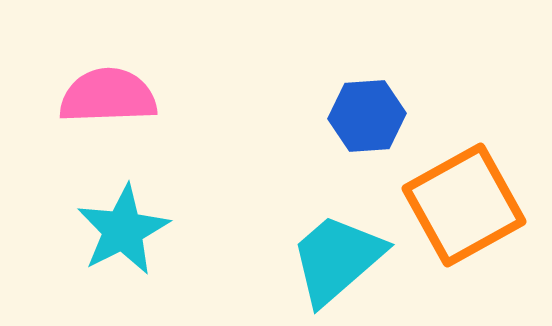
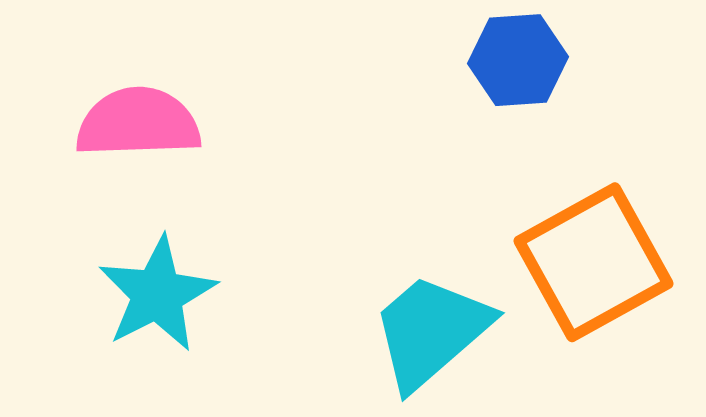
blue hexagon: (367, 116) -> (518, 60), moved

